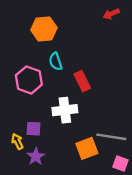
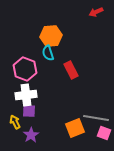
orange hexagon: (44, 29) -> (51, 36), moved
white cross: (65, 110) -> (26, 95), moved
pink square: (120, 163) -> (104, 133), moved

